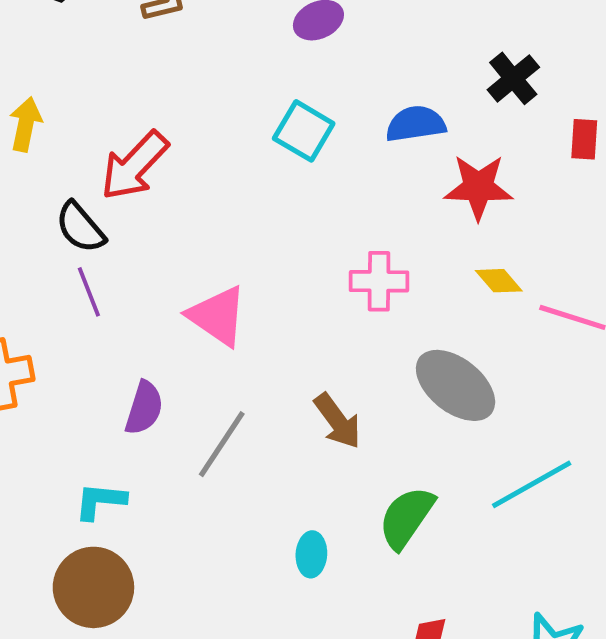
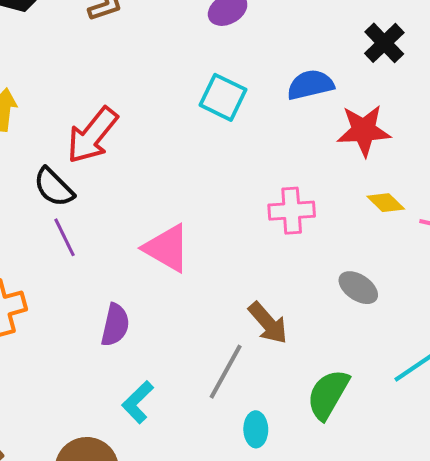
gray ellipse: (456, 385) -> (358, 288), size x0.6
gray line: (222, 444) -> (226, 372), moved
cyan L-shape: (100, 501) -> (138, 402), moved, turned -45

